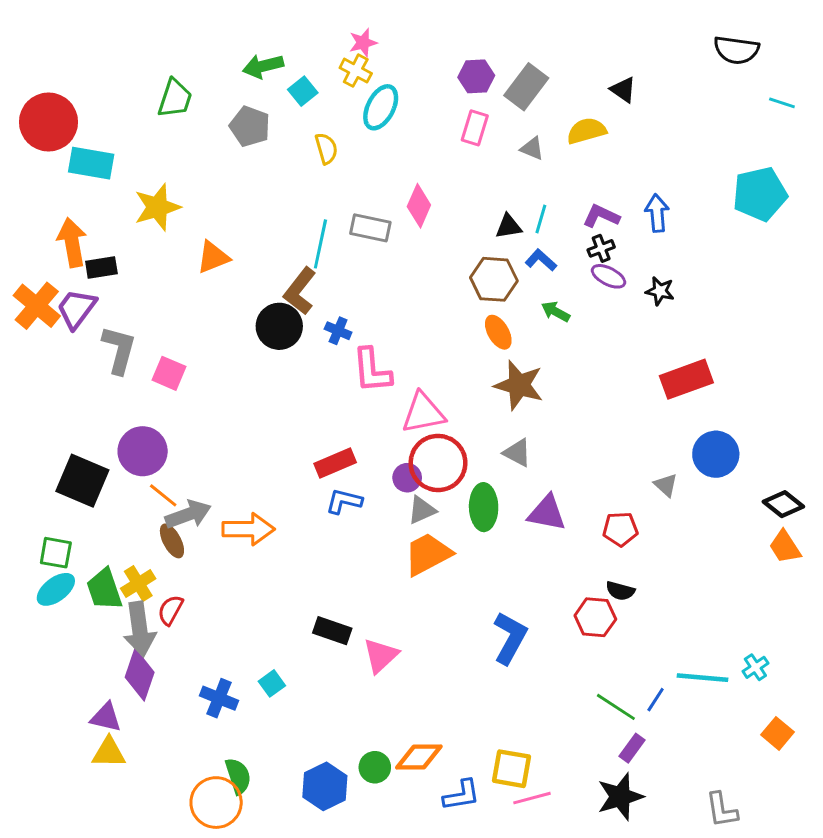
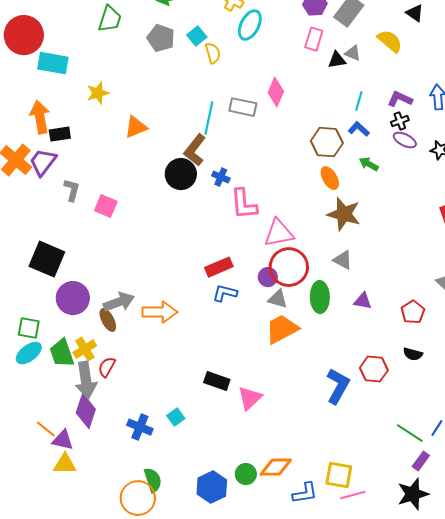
cyan square: (303, 91) -> (197, 36), moved
yellow semicircle: (586, 131) -> (390, 41), turned 56
yellow star: (157, 207) -> (98, 93), size x0.7
black triangle: (509, 226) -> (337, 60), moved
gray L-shape: (119, 350) -> (72, 190), size x0.7
purple circle: (143, 451) -> (73, 298), moved
black square: (82, 481) -> (47, 259), moved
orange line: (163, 495) -> (46, 429), moved
gray triangle: (422, 510) -> (278, 299), turned 40
purple triangle: (547, 513) -> (363, 301), size x0.7
red pentagon: (620, 529) -> (413, 312), turned -30
red hexagon: (595, 617) -> (374, 369), moved

